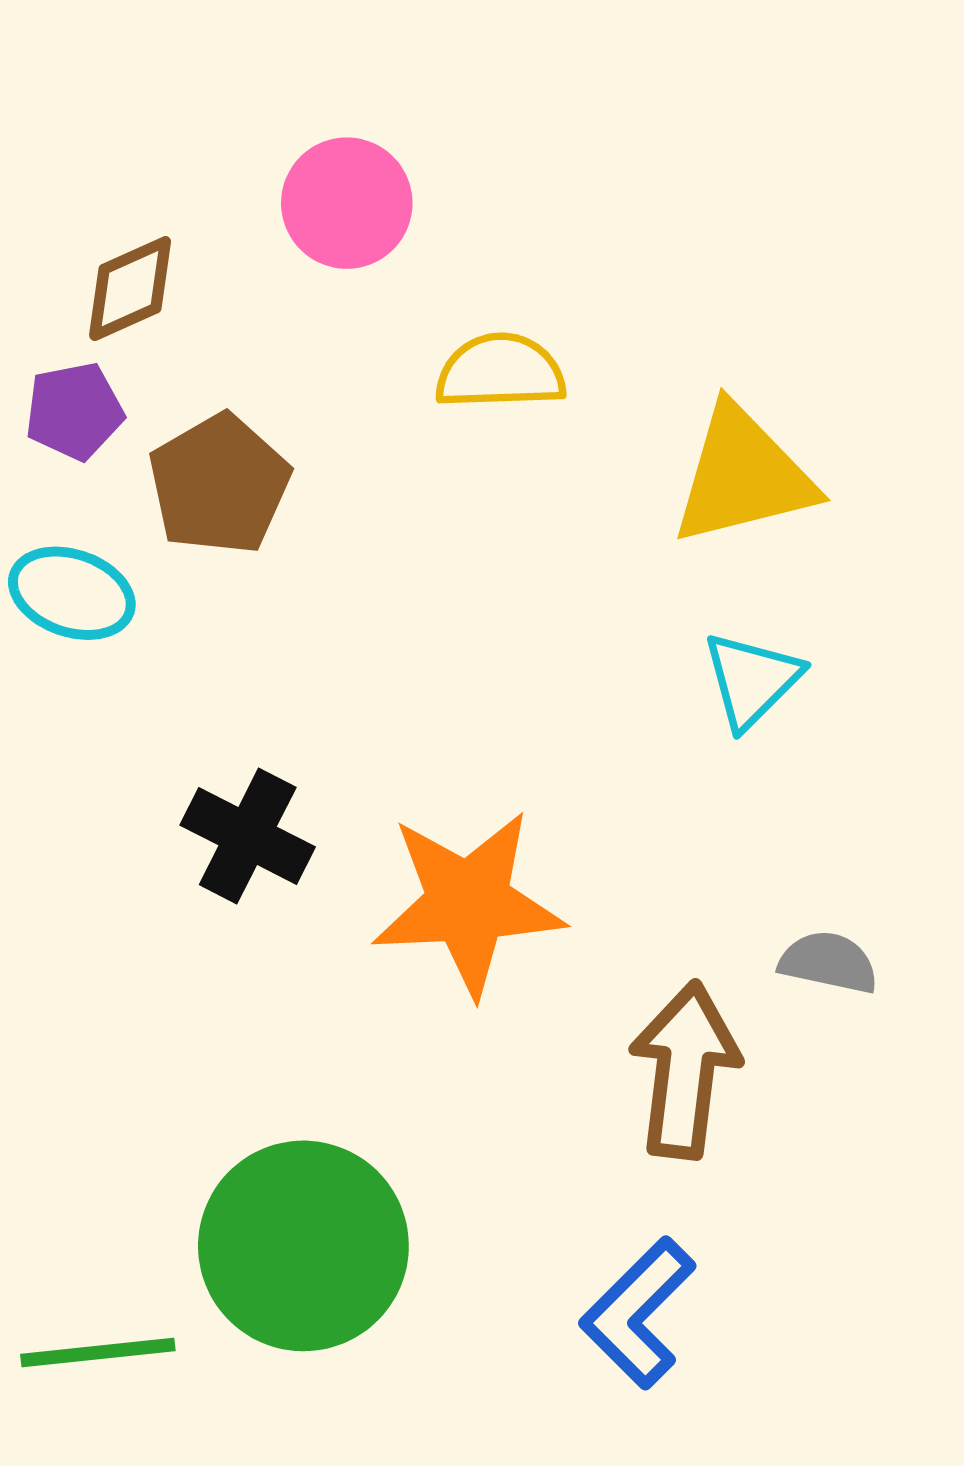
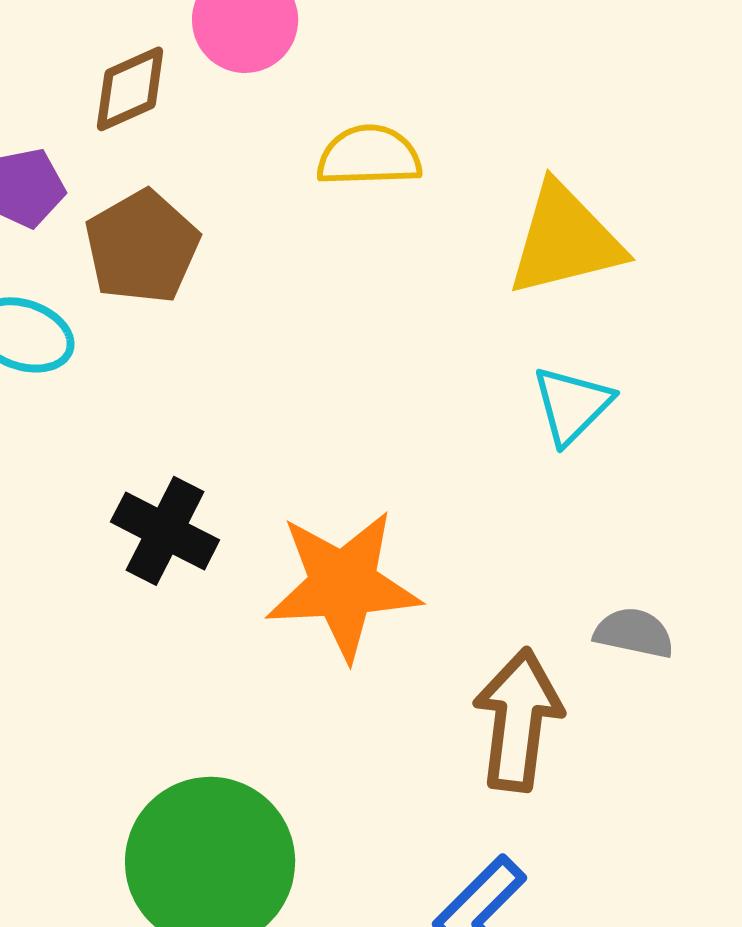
brown diamond: (130, 289) -> (130, 89), moved

